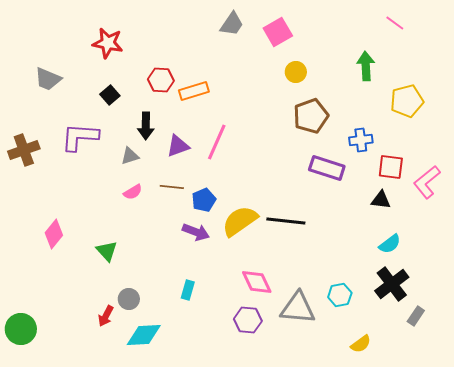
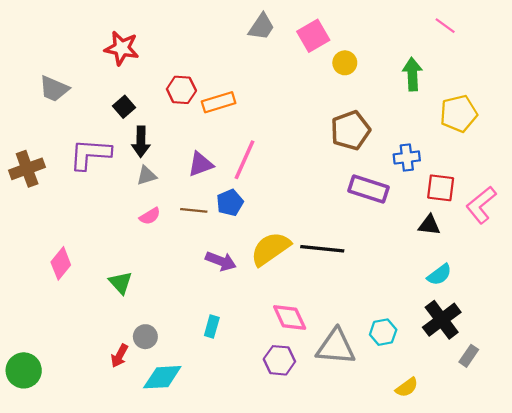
yellow circle: (296, 72) -> (345, 63), moved
black arrow: (146, 126) -> (141, 142), moved
blue pentagon: (204, 200) -> (230, 203), moved

